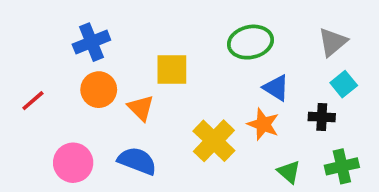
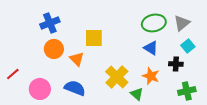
green ellipse: (250, 42) -> (154, 23), moved
red line: (33, 101) -> (13, 74), moved
orange star: (263, 124) -> (151, 76), moved
green triangle: (289, 172) -> (137, 94), moved

